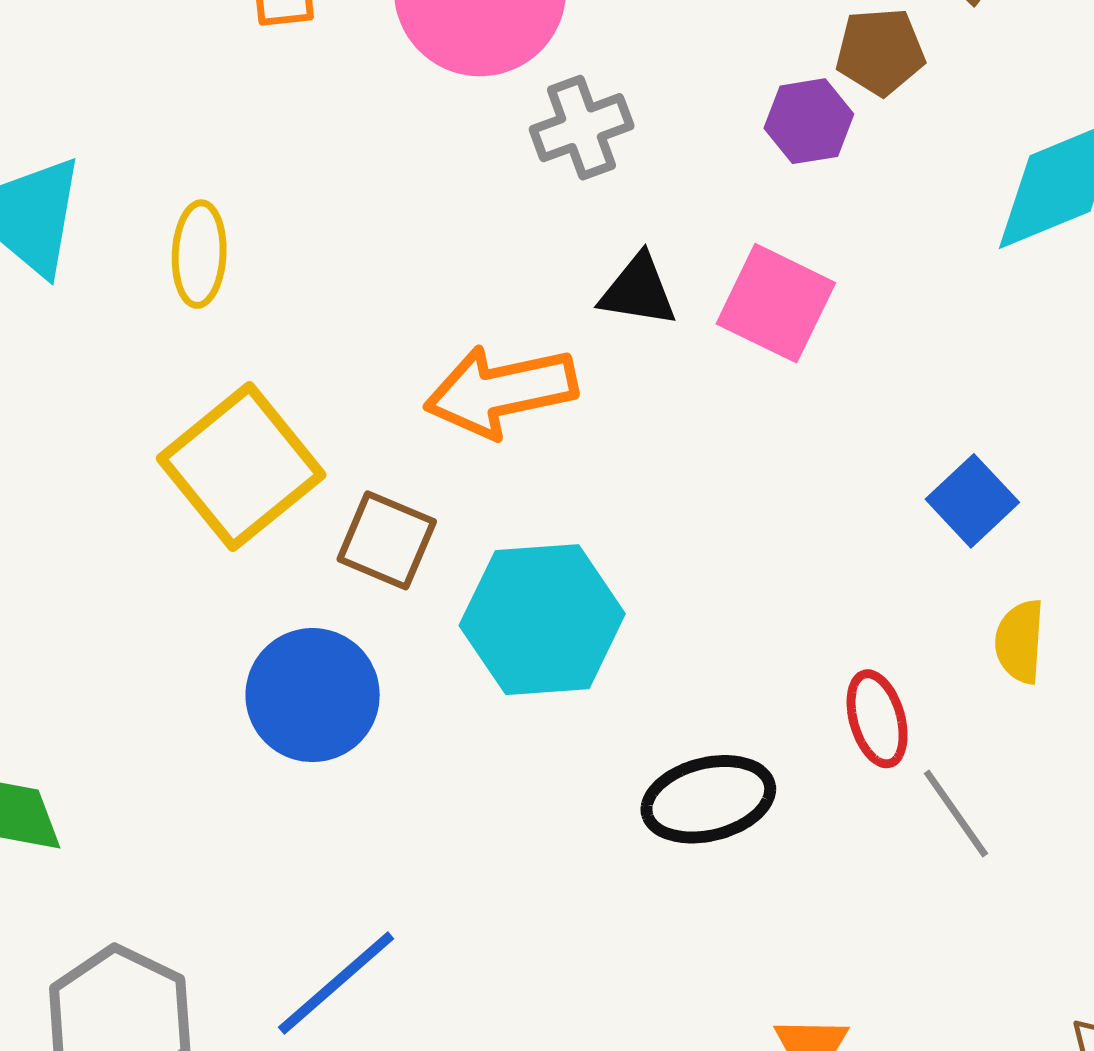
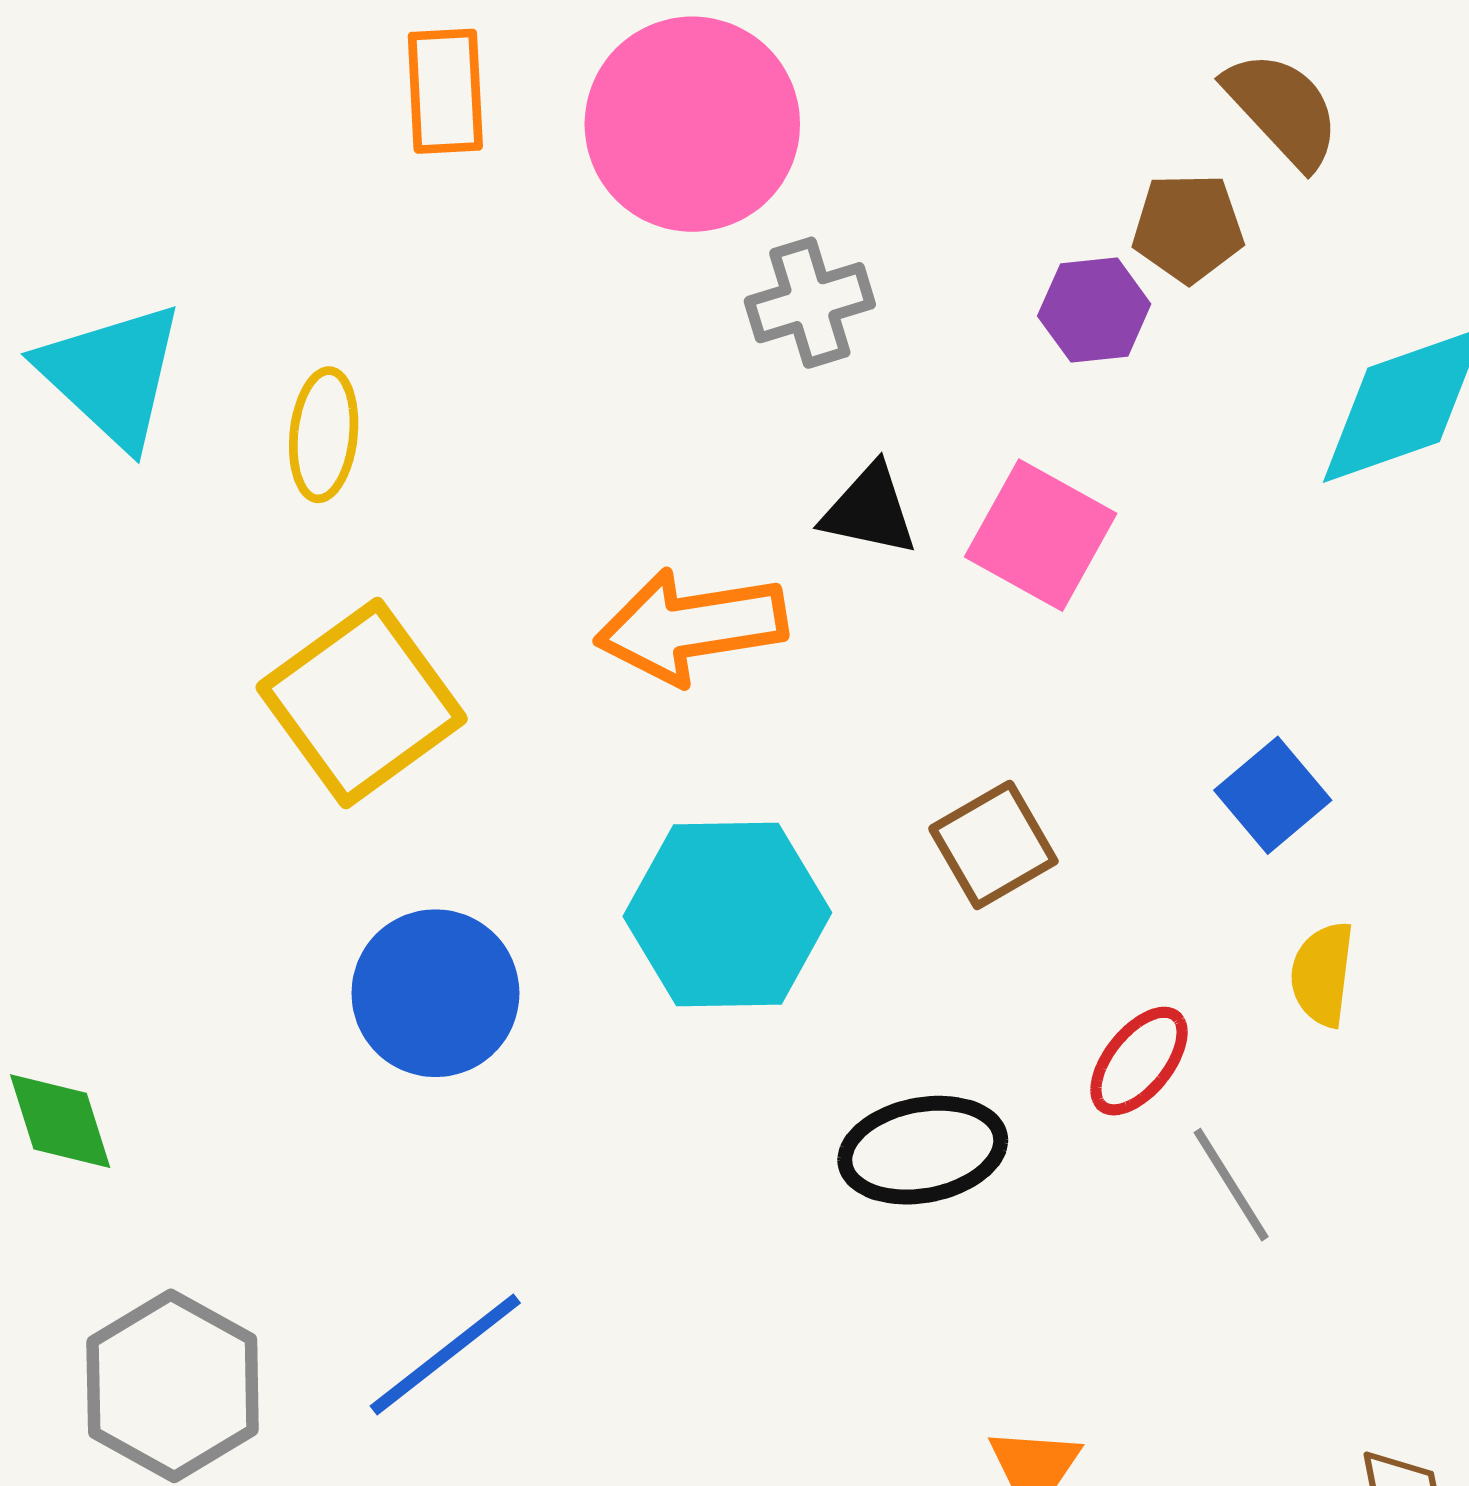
brown square: (387, 540) -> (993, 845), moved, turned 34
red ellipse: (877, 719) -> (1139, 1061), turned 52

